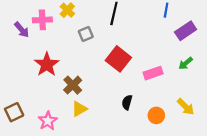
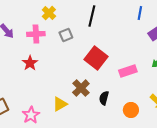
pink cross: (42, 20) -> (36, 34), moved
red star: (47, 64) -> (30, 63), size x0.7
brown cross: (73, 85) -> (81, 88), moved

